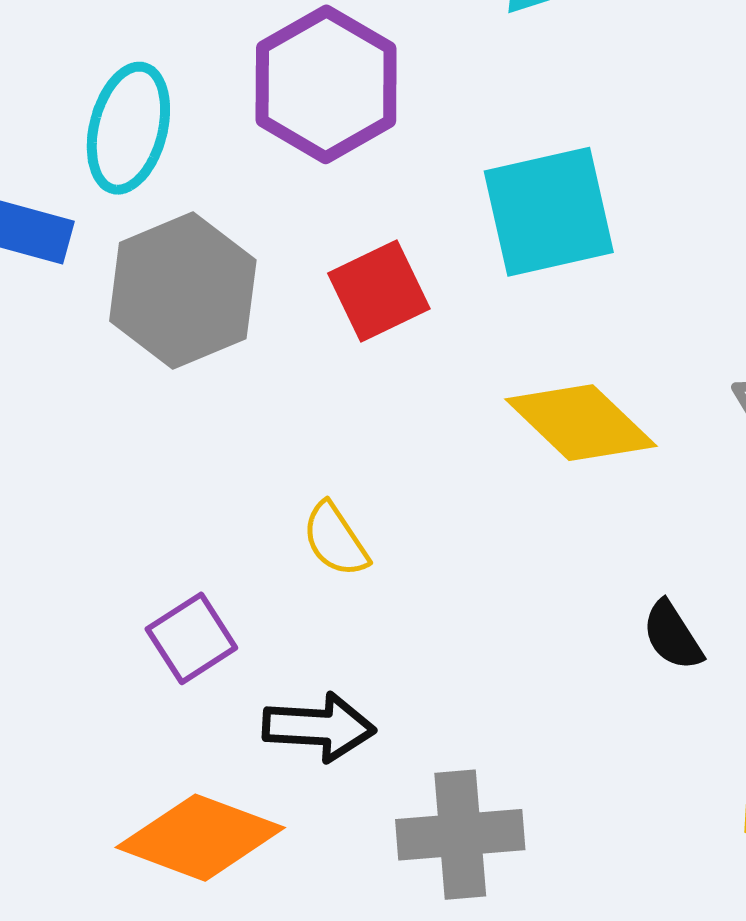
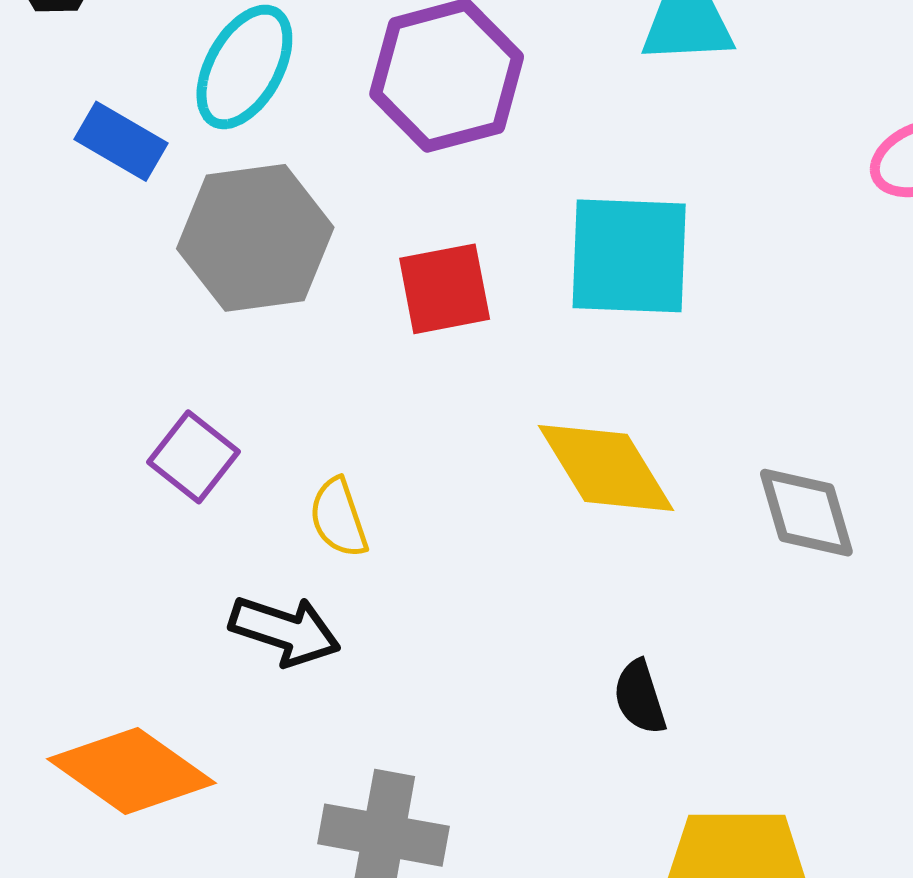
purple square: (191, 638) -> (193, 457), moved, turned -34
black arrow: (319, 727) -> (285, 631), moved

